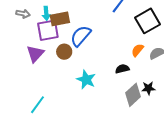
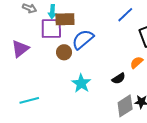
purple triangle: (35, 54) -> (20, 49), moved
black semicircle: (122, 69) -> (119, 78), turned 152
cyan line: (38, 105) -> (29, 100), turned 30

